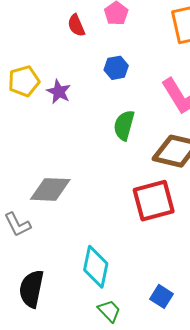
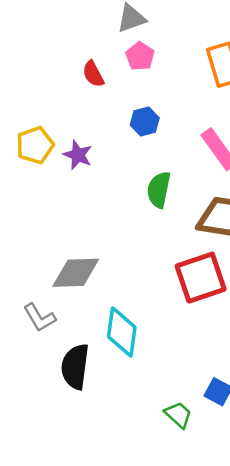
cyan diamond: (96, 267) -> (122, 332), moved
black semicircle: (31, 289) -> (75, 367), moved
green trapezoid: (109, 311) -> (178, 415), moved

